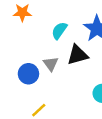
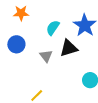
blue circle: (28, 74) -> (16, 44), moved

